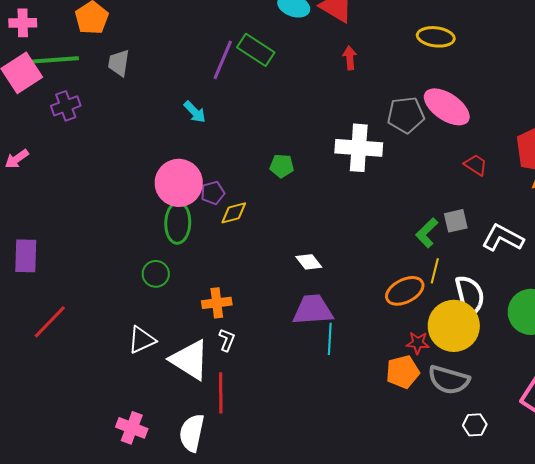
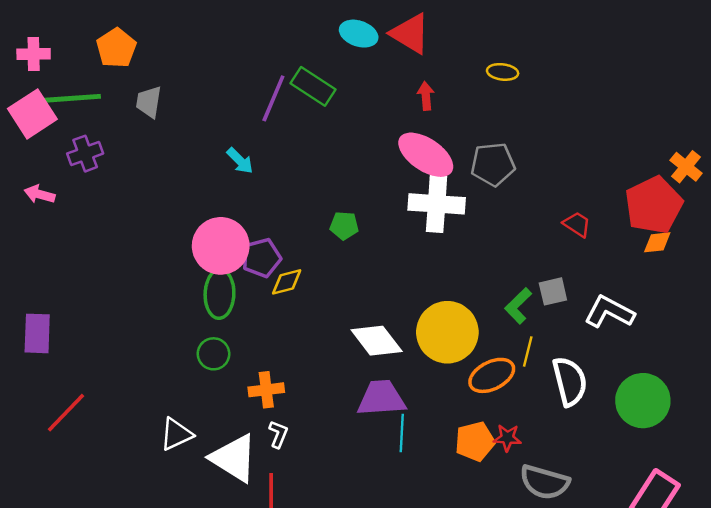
yellow ellipse: (436, 37) -> (503, 72), moved, size x0.7
pink ellipse: (447, 107) -> (426, 155), moved
pink arrow: (17, 159) -> (40, 194), moved, turned 50
purple pentagon: (213, 193) -> (261, 258), size x1.4
white diamond: (309, 262) -> (377, 341), size x1.6
green circle: (156, 274) -> (213, 354), moved
yellow circle: (454, 326) -> (447, 332), moved
orange pentagon: (403, 372) -> (475, 441), moved

